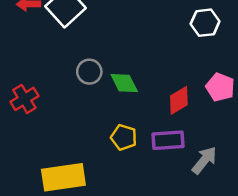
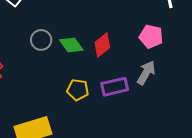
red diamond: (179, 100) -> (102, 45), moved
gray arrow: (204, 160) -> (146, 73), moved

